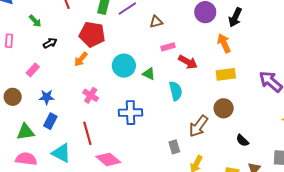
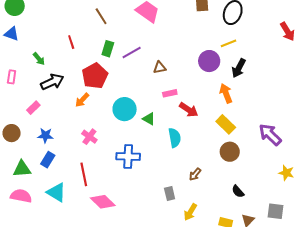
red pentagon: (92, 34) -> (95, 76), turned 30
black arrow: (50, 43) -> (52, 82), size x1.6
yellow rectangle: (226, 74) -> (226, 124), turned 48
brown circle: (224, 108) -> (230, 152), moved
brown arrow: (198, 126) -> (195, 174), size x0.6

